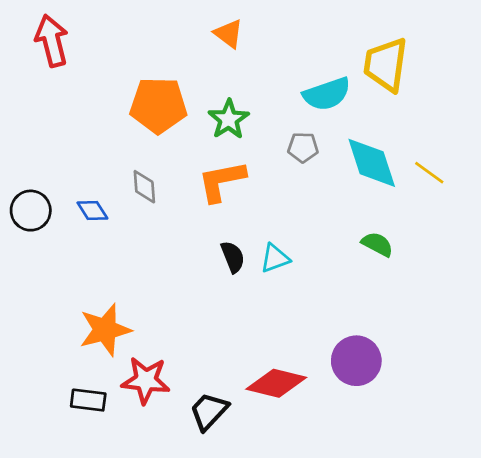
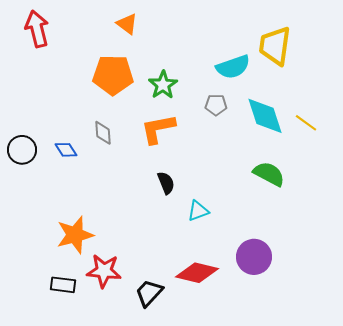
orange triangle: (229, 34) -> (127, 24), moved
green semicircle: (377, 244) -> (269, 174), size x1.4
cyan triangle: (275, 258) -> (198, 211), moved

